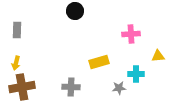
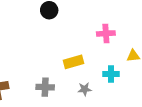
gray star: (119, 88) -> (85, 89), moved

